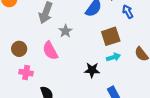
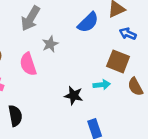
blue arrow: (128, 12) -> (128, 34), turned -48
brown square: (111, 36) -> (118, 61), moved, turned 30

